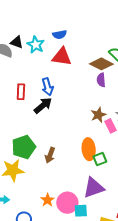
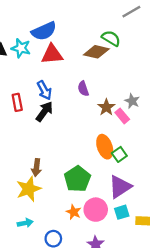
blue semicircle: (60, 35) -> (44, 31), size x1.6
purple semicircle: (101, 80) -> (83, 89), moved
green pentagon: (24, 147) -> (77, 179), moved
brown arrow: (50, 155) -> (36, 168), moved
cyan square: (81, 211) -> (122, 212), moved

